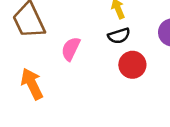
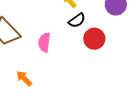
orange arrow: (32, 84) -> (24, 78), size x0.7

